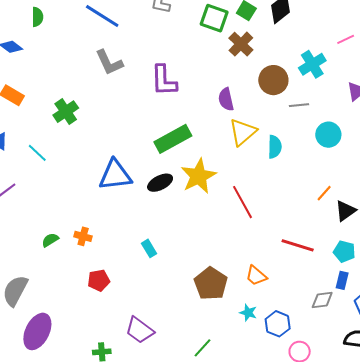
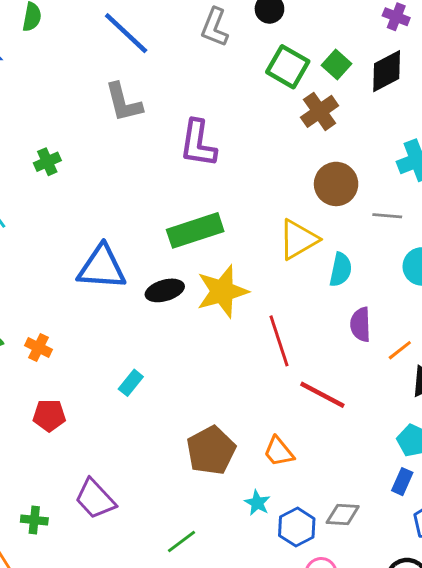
brown circle: (273, 80) -> (336, 184), moved
purple semicircle: (226, 99) -> (360, 324), moved
green cross: (66, 112) -> (47, 162), size x0.7
red line: (298, 245) -> (322, 395), moved
cyan rectangle: (149, 248) -> (131, 383), turned 60
gray diamond: (322, 300) -> (343, 515), moved

